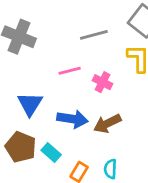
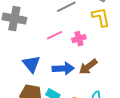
pink cross: (102, 82) -> (79, 39), turned -32

